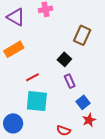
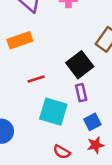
black square: (64, 59) -> (80, 65), size x1.5
cyan square: (37, 101) -> (53, 112), moved

